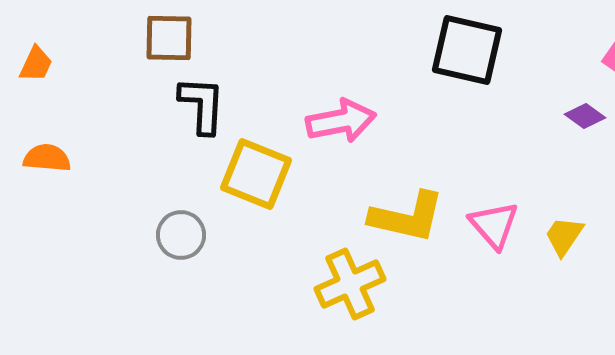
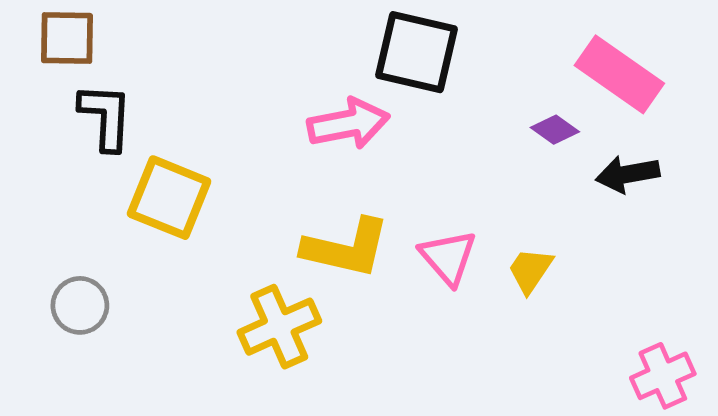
pink arrow: (341, 121) -> (348, 124), moved
gray circle: (181, 235) -> (80, 305), moved

